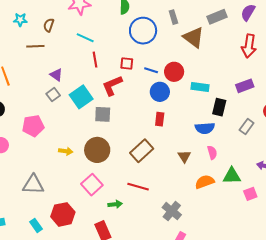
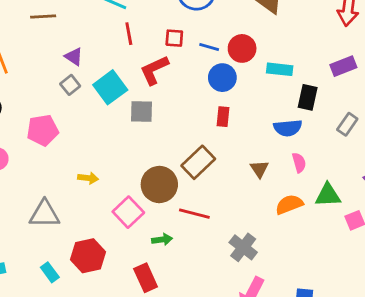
brown circle: (97, 150) -> (159, 184), moved
yellow arrow: (66, 151) -> (88, 178), moved

